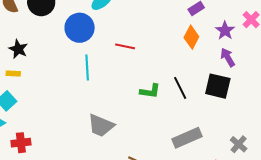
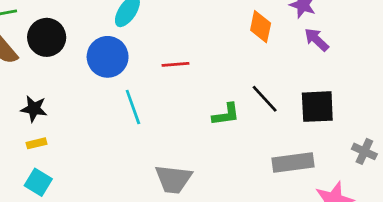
black square: (218, 86) -> (317, 107), moved
gray rectangle: (187, 138) -> (293, 163), turned 32

